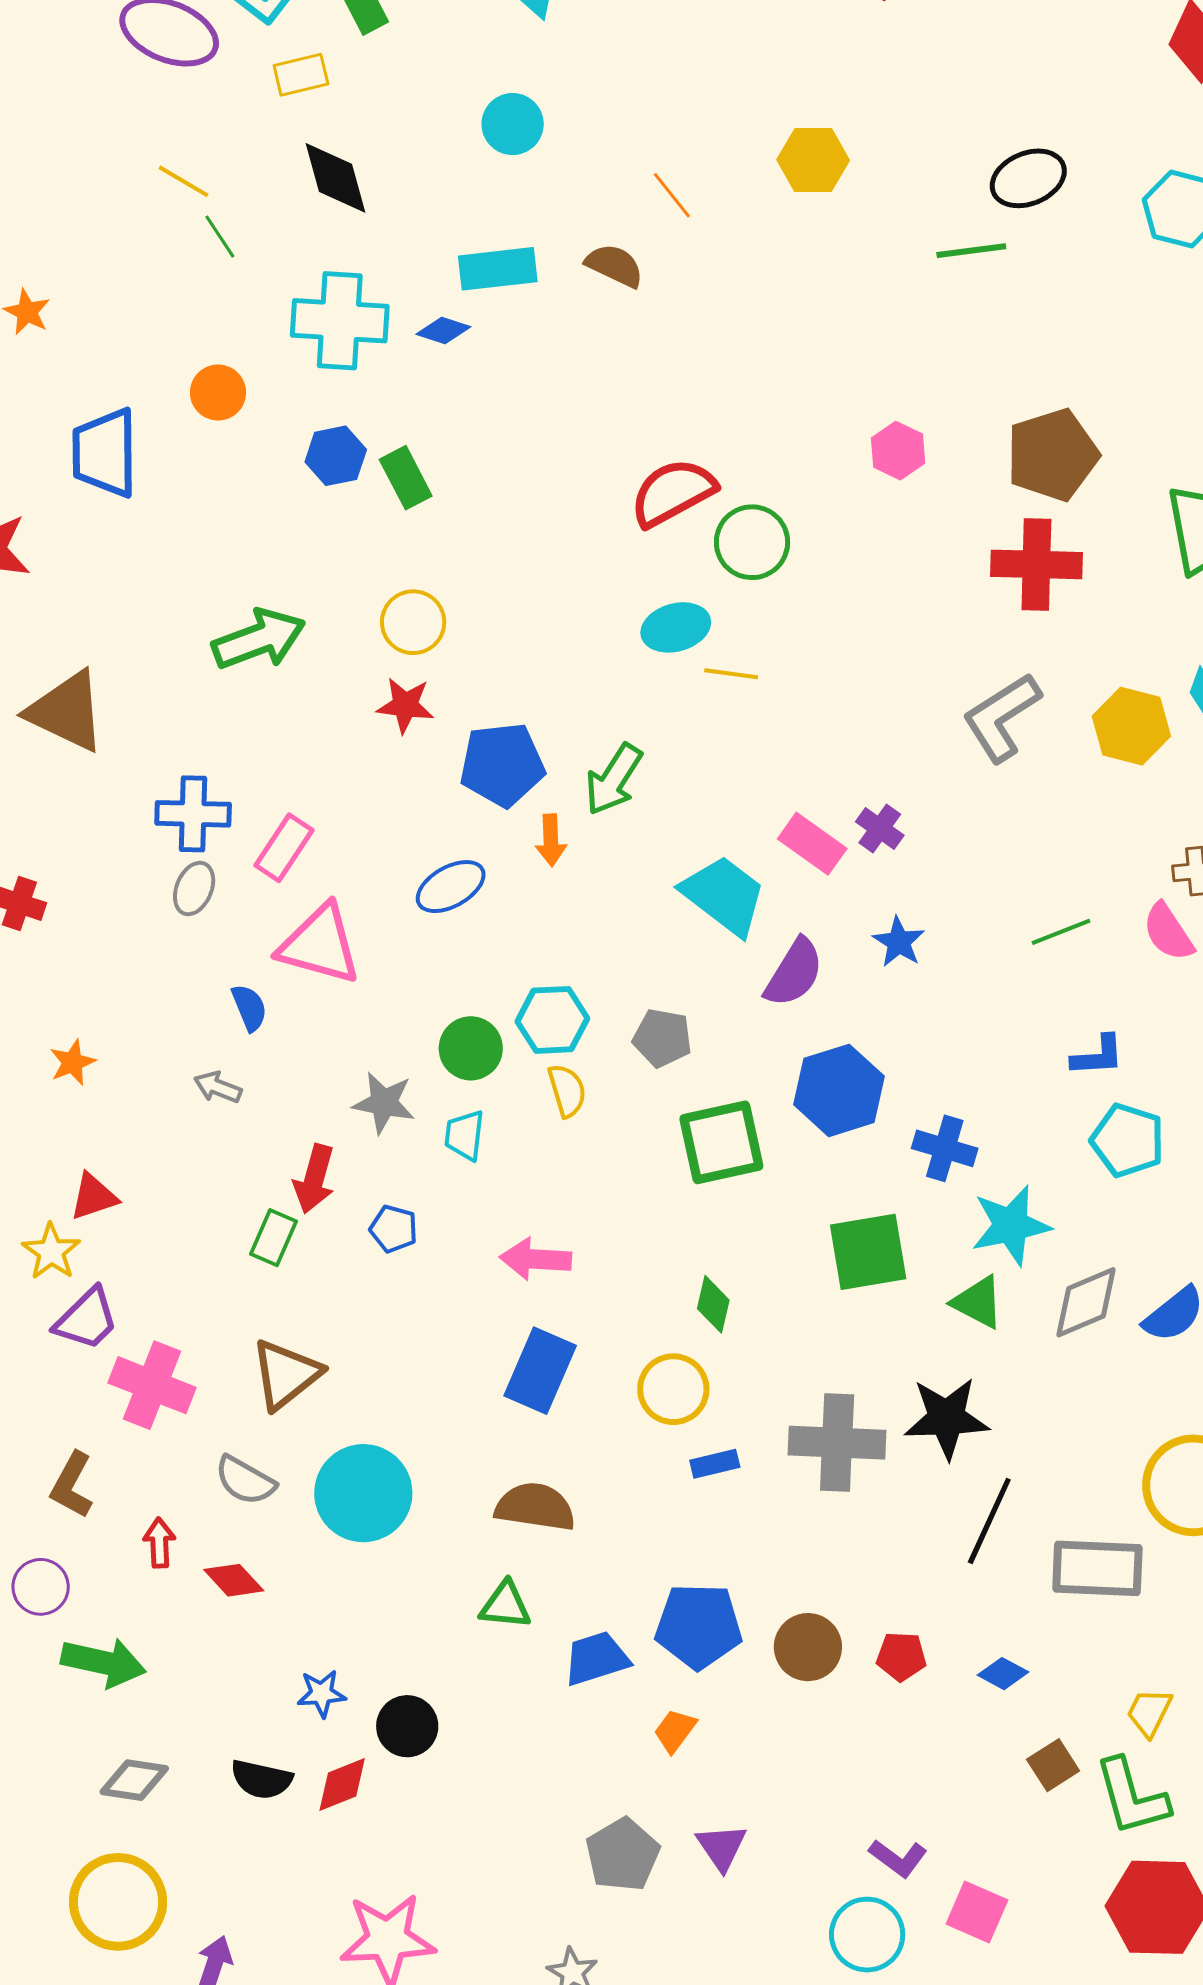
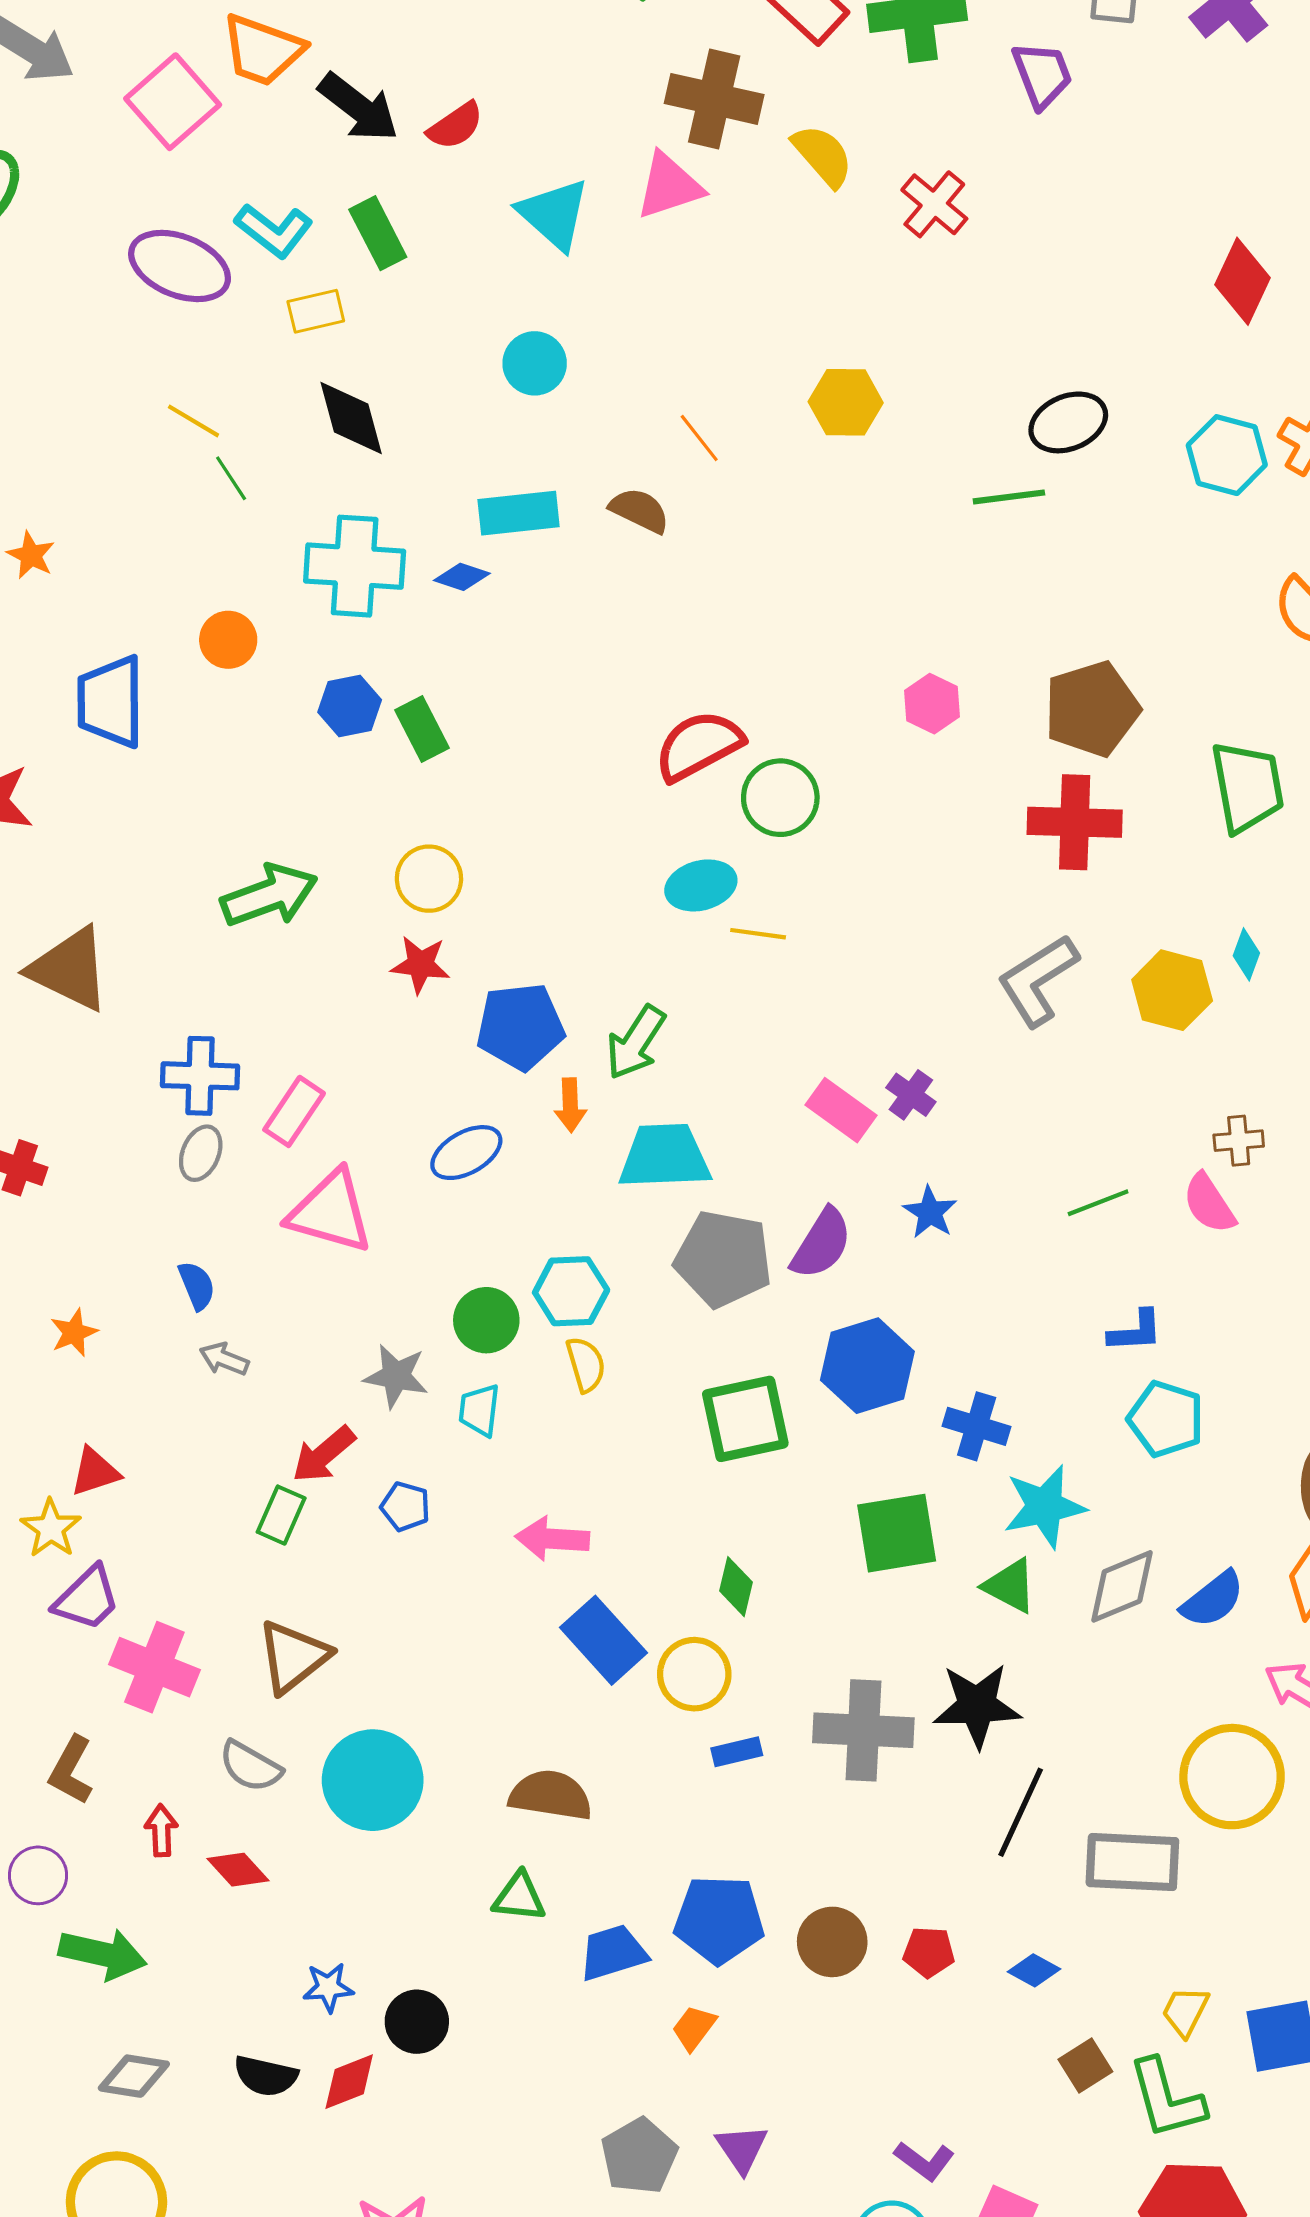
cyan trapezoid: (724, 895) -> (665, 1156), moved, turned -40
blue semicircle: (249, 1008) -> (197, 1286), moved
gray pentagon: (662, 1038) -> (723, 1259), moved, size x1.6
red arrow: (314, 1179) -> (324, 1455), turned 34
blue rectangle: (540, 1371) -> (604, 1640), moved, turned -66

